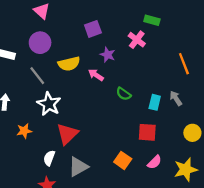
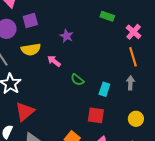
purple square: (93, 29) -> (30, 20), moved
pink cross: (137, 40) -> (134, 32), moved
purple star: (108, 55) -> (67, 36), moved
gray arrow: (176, 98) -> (130, 83), moved, turned 32

